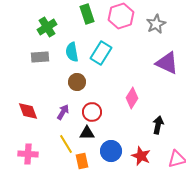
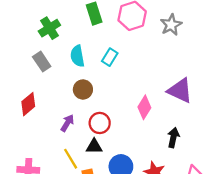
cyan rectangle: (101, 53) -> (110, 57), size x0.7
gray rectangle: (40, 57) -> (42, 62), turned 60
purple triangle: (167, 63) -> (180, 91), moved
red diamond: (28, 111) -> (28, 104), moved, turned 70

